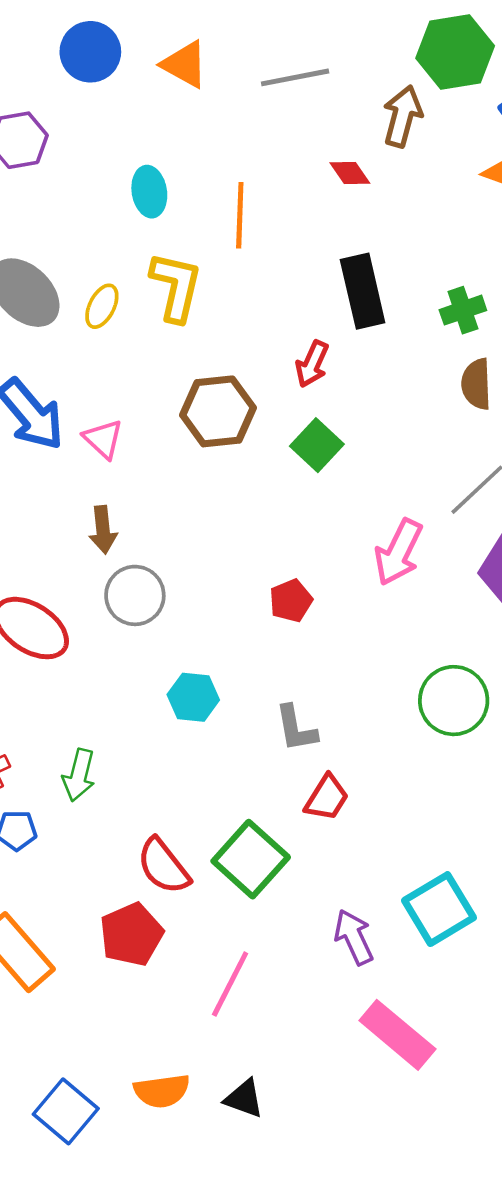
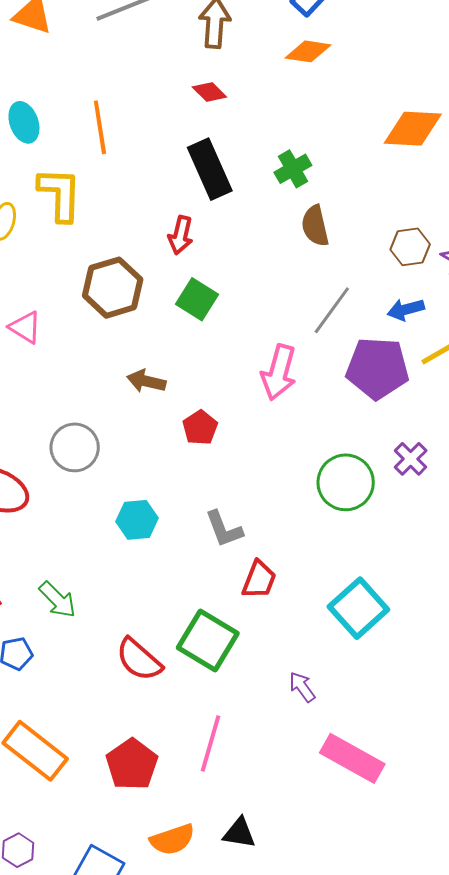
red diamond: (350, 173) -> (209, 92), moved
brown arrow: (103, 530) -> (146, 381), moved, turned 120
green arrow: (79, 775) -> (58, 600), turned -48
cyan square: (439, 909) -> (358, 608), moved
red pentagon: (131, 934) -> (132, 764), moved
purple arrow: (354, 937) -> (302, 687), size x0.7

